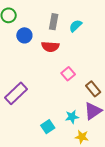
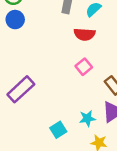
blue circle: (24, 35) -> (15, 20), moved
red semicircle: (50, 47) -> (84, 34), moved

